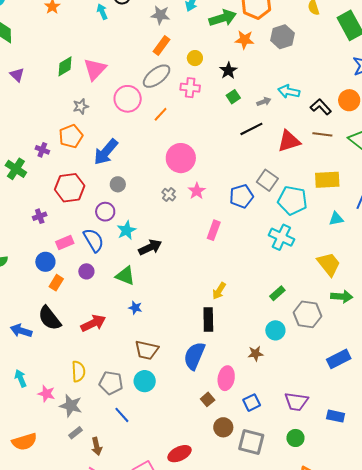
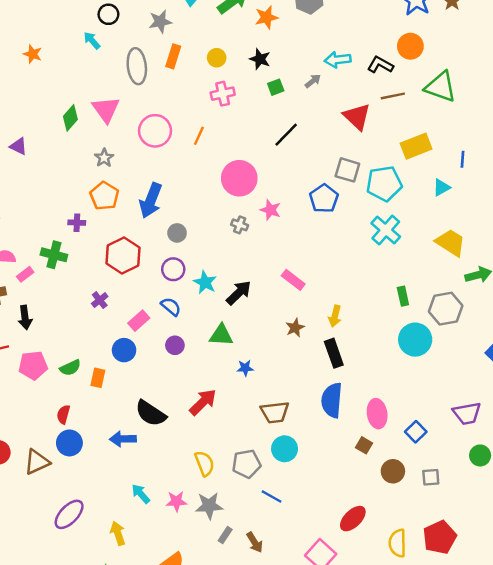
gray ellipse: (157, 76) -> (137, 66), moved, turned -40
green square: (233, 97) -> (276, 87), turned 32
black line: (251, 129) -> (286, 135), moved
red triangle: (289, 141) -> (357, 117), turned -40
pink rectangle: (214, 230) -> (293, 280), moved, turned -54
cyan cross: (281, 237) -> (386, 230), turned 35
blue semicircle: (94, 240) -> (171, 307), size x0.7
orange rectangle: (56, 283) -> (98, 378), moved
green rectangle: (277, 293) -> (403, 296), turned -42
cyan circle: (275, 330) -> (415, 340), size x1.4
brown star: (255, 354) -> (295, 328), moved
gray square: (251, 442) -> (431, 477), size x0.6

